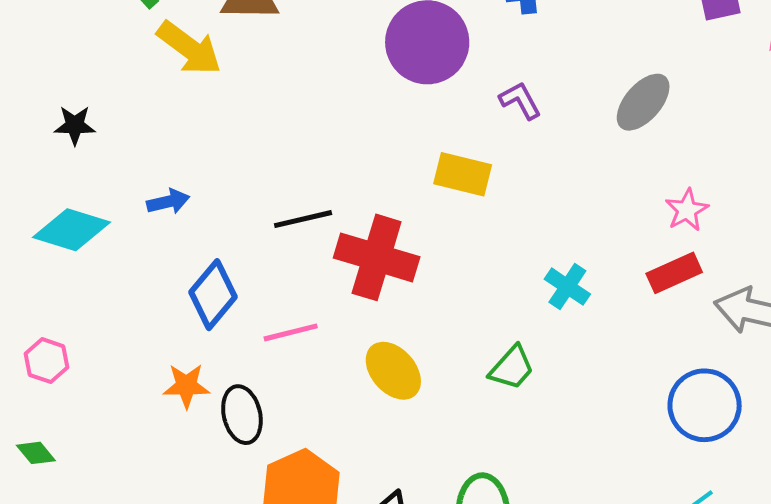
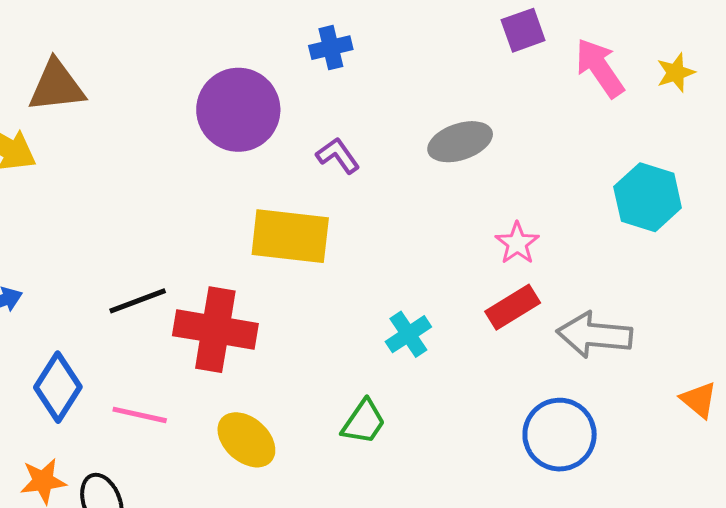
gray ellipse: (643, 102) -> (460, 142), turned 38
yellow rectangle: (463, 174) -> (290, 236), size x1.4
cyan cross: (567, 287) -> (408, 334), turned 30
pink line: (291, 332) -> (140, 415), turned 34

